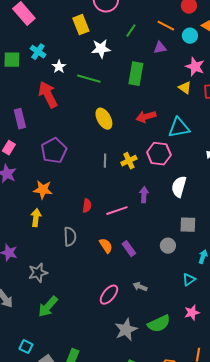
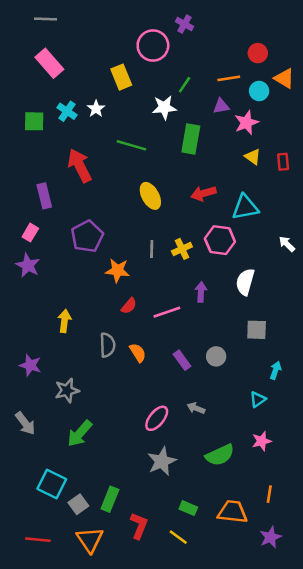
orange line: (166, 26) -> (229, 78), turned -36
white star: (101, 49) -> (164, 107), moved
white star: (59, 67) -> (96, 109), moved
pink star: (195, 67) -> (246, 123), moved, turned 30
orange star: (43, 190) -> (118, 270), moved
red semicircle: (87, 206) -> (129, 306), turned 32
orange semicircle: (106, 246) -> (138, 353), moved
gray circle: (168, 246) -> (216, 356), moved
gray star: (126, 330) -> (162, 461), moved
cyan square: (26, 347) -> (52, 484), size x1.6

